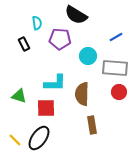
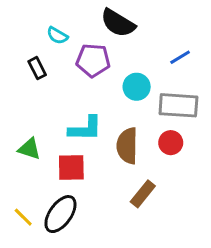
cyan semicircle: (37, 23) -> (57, 35), turned 128
red circle: (119, 92) -> (171, 143), moved
brown rectangle: (92, 125) -> (143, 194), turned 48

